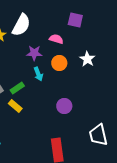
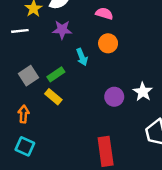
purple star: (34, 53) -> (62, 30), moved
white star: (87, 59) -> (143, 92), moved

